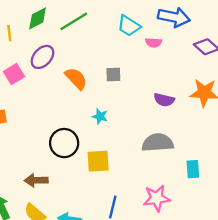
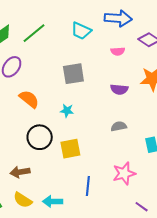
pink semicircle: (154, 43) -> (118, 51), moved
gray square: (113, 75) -> (73, 74), size x1.6
orange semicircle: (76, 78) -> (29, 99), moved
gray semicircle: (158, 143) -> (119, 126), size x0.6

